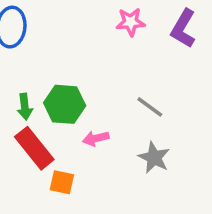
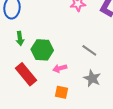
green arrow: (25, 107) -> (20, 38), moved
orange square: (62, 182) -> (62, 92), moved

